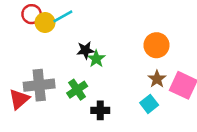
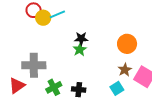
black star: (85, 50) -> (81, 39), moved
green cross: (77, 90) -> (54, 87), moved
red triangle: (19, 99) -> (17, 86), moved

